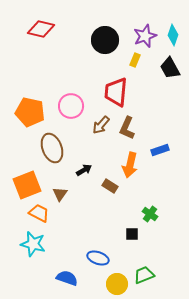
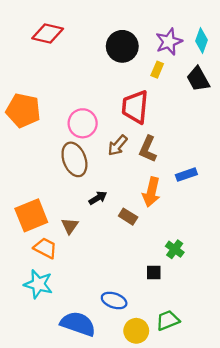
orange pentagon: (30, 112) -> (23, 110), moved
brown ellipse: (52, 148) -> (74, 159), moved
blue semicircle: (67, 278) -> (78, 324), size x1.4

